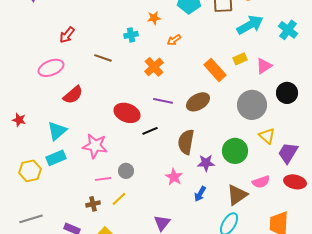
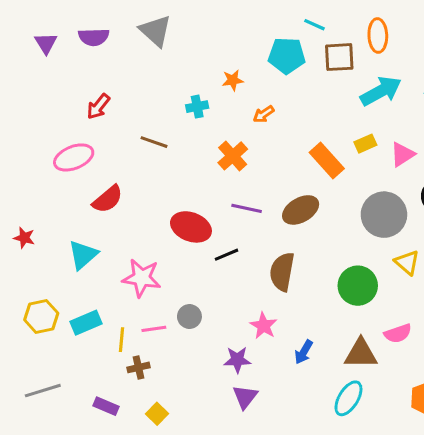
cyan rectangle: (56, 158) -> (86, 323), moved
purple star: (206, 163) -> (237, 360), moved
brown triangle: (237, 195) -> (361, 354), turned 35
yellow line: (119, 199) -> (122, 340), moved, turned -42

